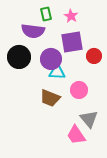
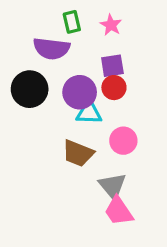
purple square: (72, 42) -> (112, 66), size x0.7
red circle: (94, 56) -> (114, 88), moved
gray triangle: (89, 119) -> (112, 186), moved

